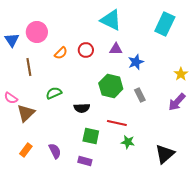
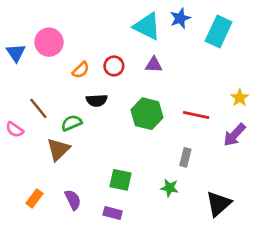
blue star: (136, 62) -> (180, 18), moved
brown line: (29, 67) -> (38, 108), moved, turned -30
gray rectangle: (140, 95) -> (185, 157), moved, turned 40
black semicircle: (82, 108) -> (97, 100), moved
brown triangle: (26, 113) -> (58, 149), moved
red line: (117, 123) -> (196, 115), moved

